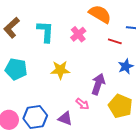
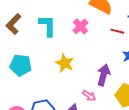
yellow star: (60, 70) -> (65, 63), turned 30

